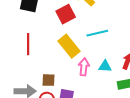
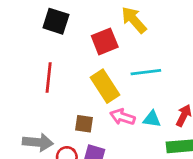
pink arrow: (84, 67) -> (123, 117), turned -84
brown square: (49, 80) -> (84, 124), moved

